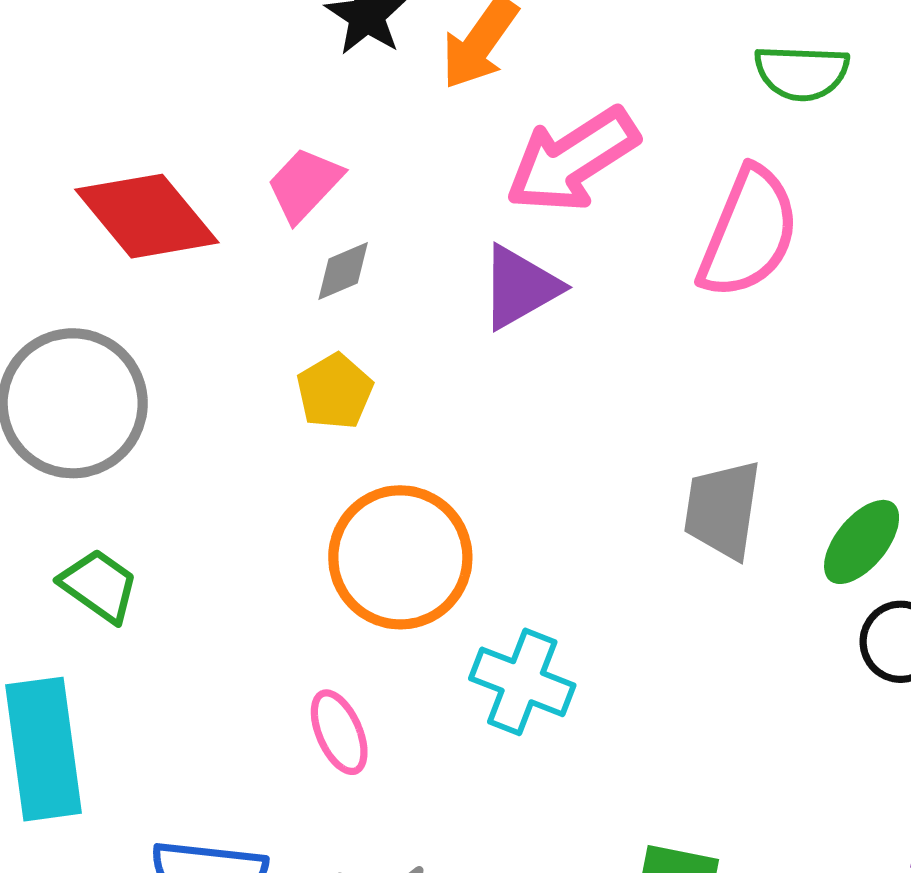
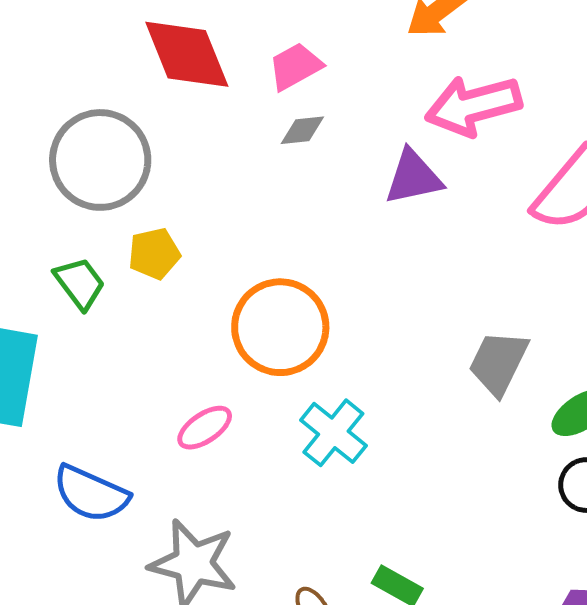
yellow pentagon: (335, 392) -> (154, 254), moved
pink ellipse: (339, 732) -> (205, 428), turned 62

